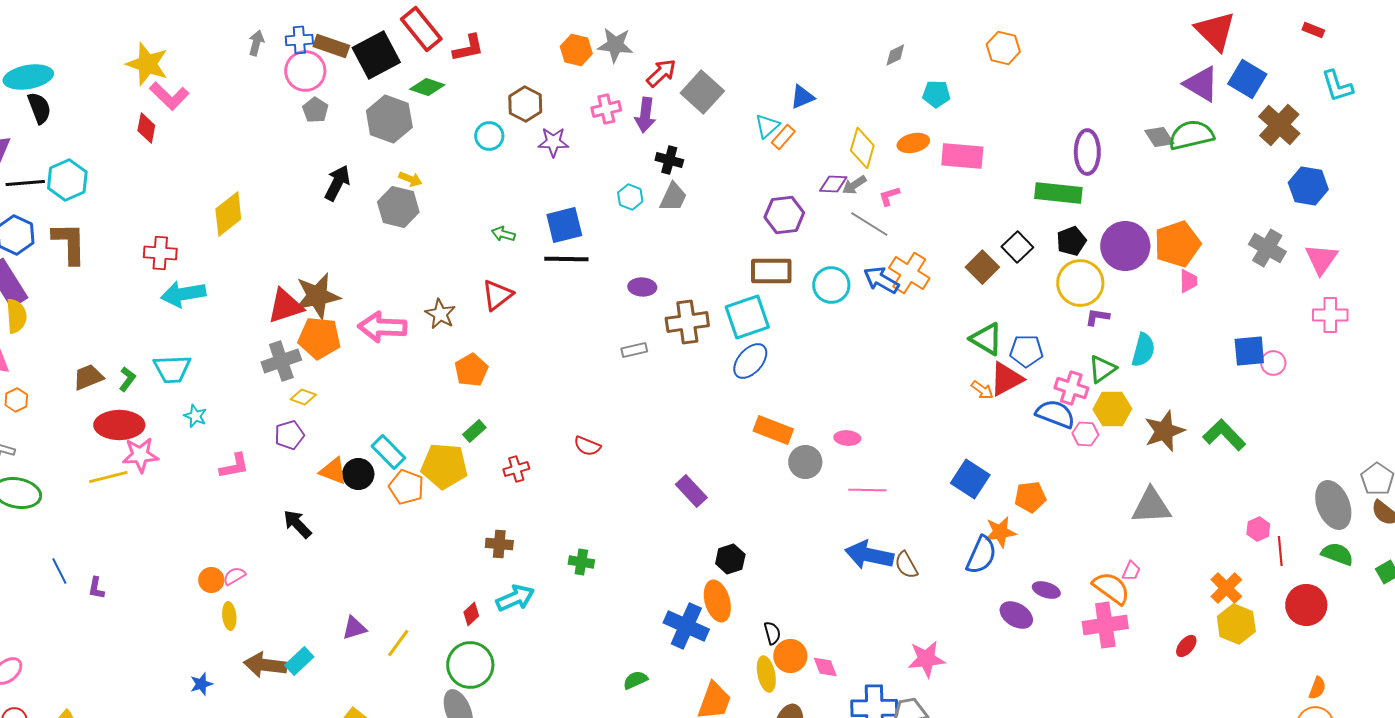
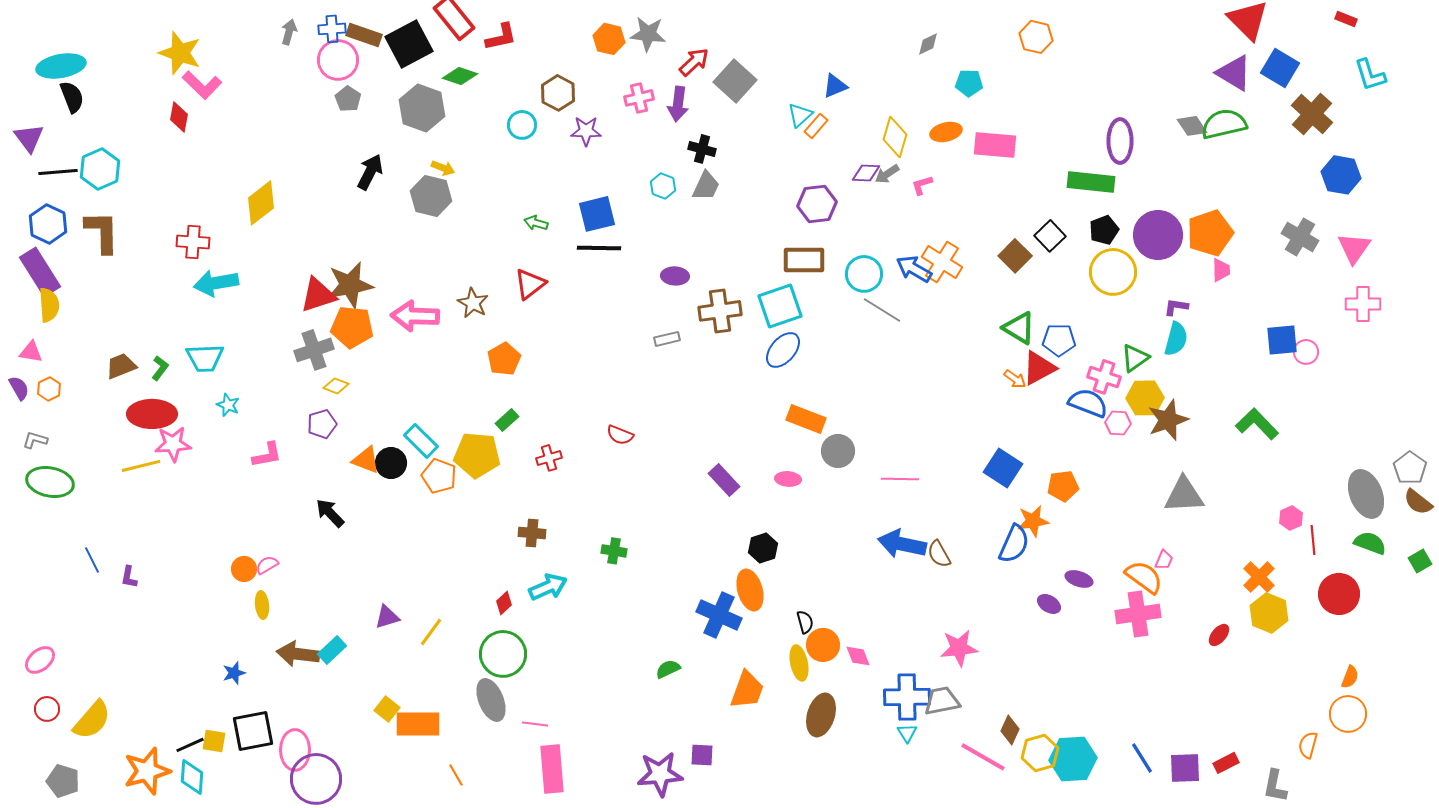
gray line: (869, 224) -> (882, 310), moved
purple L-shape: (1097, 317) -> (1176, 307), moved
brown star: (1164, 431) -> (1168, 420), moved
pink ellipse: (847, 438) -> (788, 479), moved
purple ellipse: (1016, 615) -> (1049, 604), size x0.7

